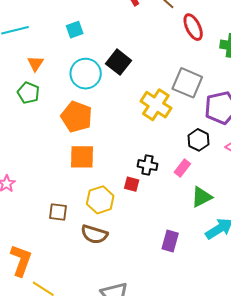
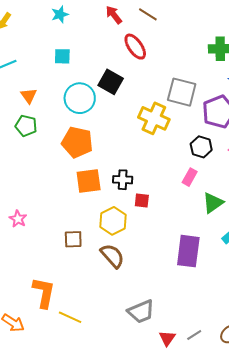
red ellipse: (193, 27) -> (135, 47), moved
cyan square: (75, 30) -> (62, 56), turned 30
black cross: (147, 165) -> (123, 180), moved
brown semicircle: (94, 234) -> (112, 256), turned -140
purple rectangle: (170, 241) -> (188, 251), size x1.5

